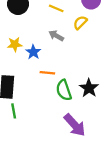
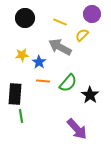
gray arrow: (56, 36) -> (60, 47), size x1.6
orange line: (47, 73) -> (43, 81), moved
green semicircle: (64, 90) -> (68, 83), moved, turned -120

